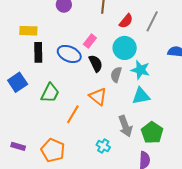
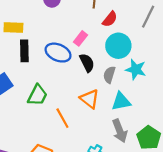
red semicircle: (126, 21) -> (110, 19), moved
cyan triangle: (141, 96) -> (121, 101), moved
orange line: (73, 114) -> (62, 118), turned -60

